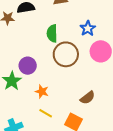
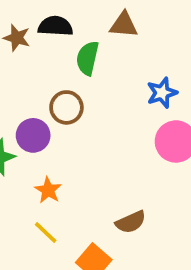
green semicircle: (52, 33) -> (88, 58), moved
brown circle: (66, 54) -> (66, 107), moved, size x0.7

